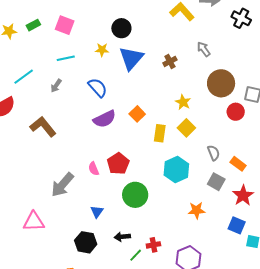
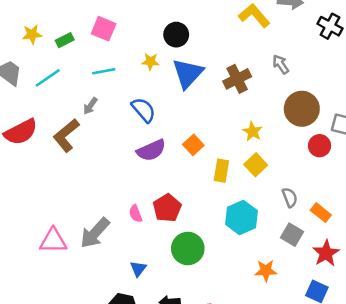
green rectangle: (33, 25) -> (65, 40), moved
brown cross: (170, 61) -> (237, 79), size x1.5
cyan line: (24, 77) -> (48, 78), moved
brown L-shape: (43, 127) -> (66, 135), moved, turned -92
pink triangle: (34, 222) -> (53, 241), moved

